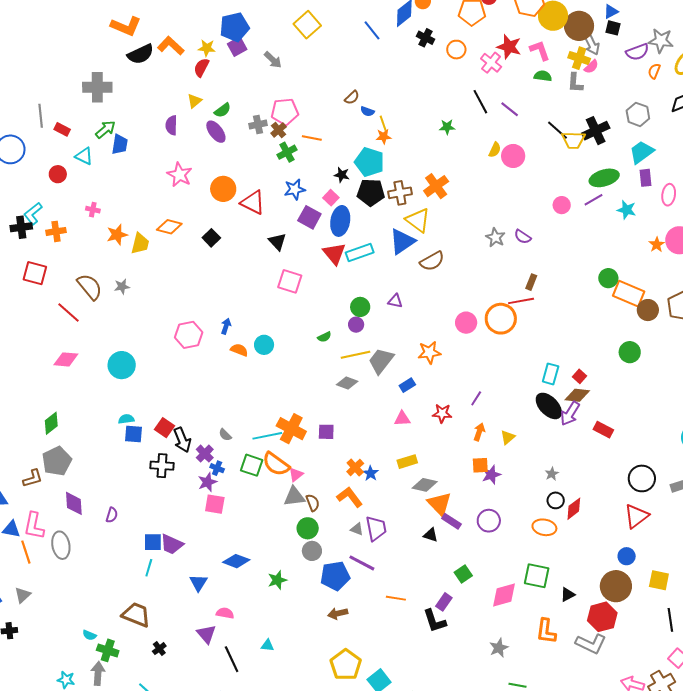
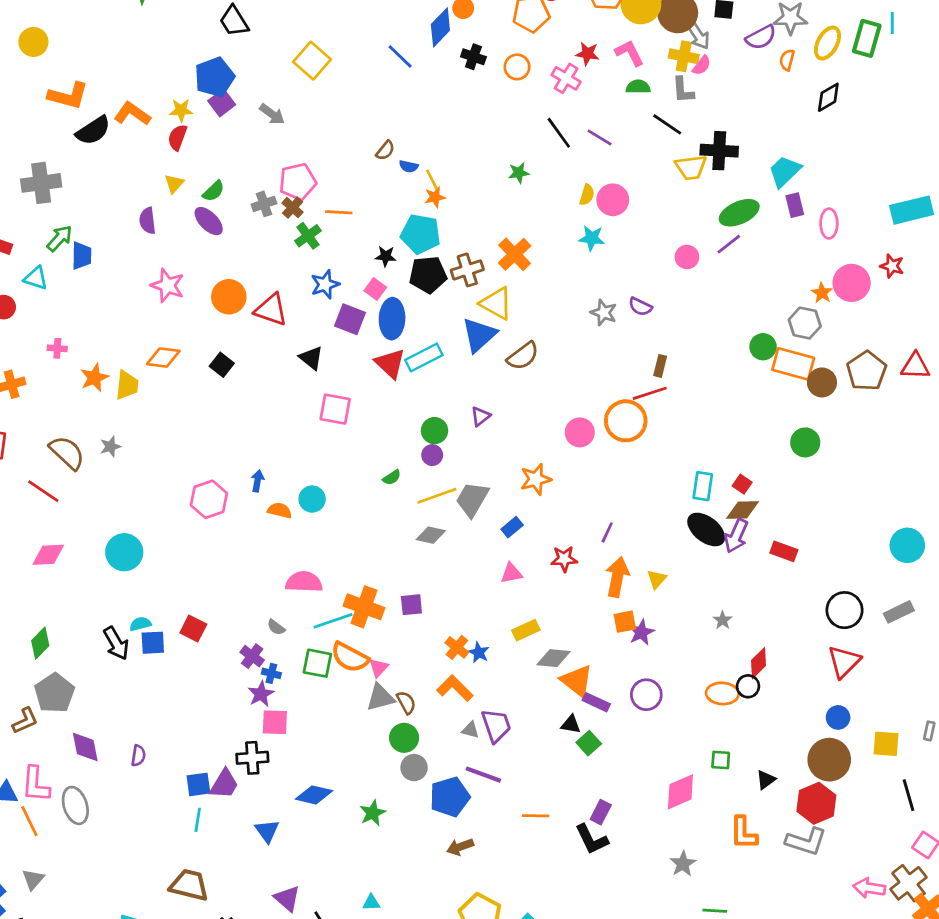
red star: (509, 47) -> (587, 54), size x0.7
gray hexagon: (638, 114) -> (805, 323), moved
black line: (558, 130) -> (667, 124), moved
black cross: (596, 131) -> (719, 151), turned 36
cyan star: (627, 210) -> (592, 238), moved
purple triangle: (395, 301) -> (480, 416), turned -42
orange arrow: (479, 432) -> (617, 577), size x1.6
black arrow: (182, 440) -> (116, 643), moved
black cross: (162, 466) -> (252, 758), moved
black circle: (556, 500) -> (748, 686), moved
purple trapezoid: (172, 544) -> (224, 784), turned -75
green square: (463, 574) -> (589, 743), moved
green square: (537, 576) -> (721, 760), size x0.6
pink semicircle: (225, 613) -> (304, 582), moved, size x1.5

